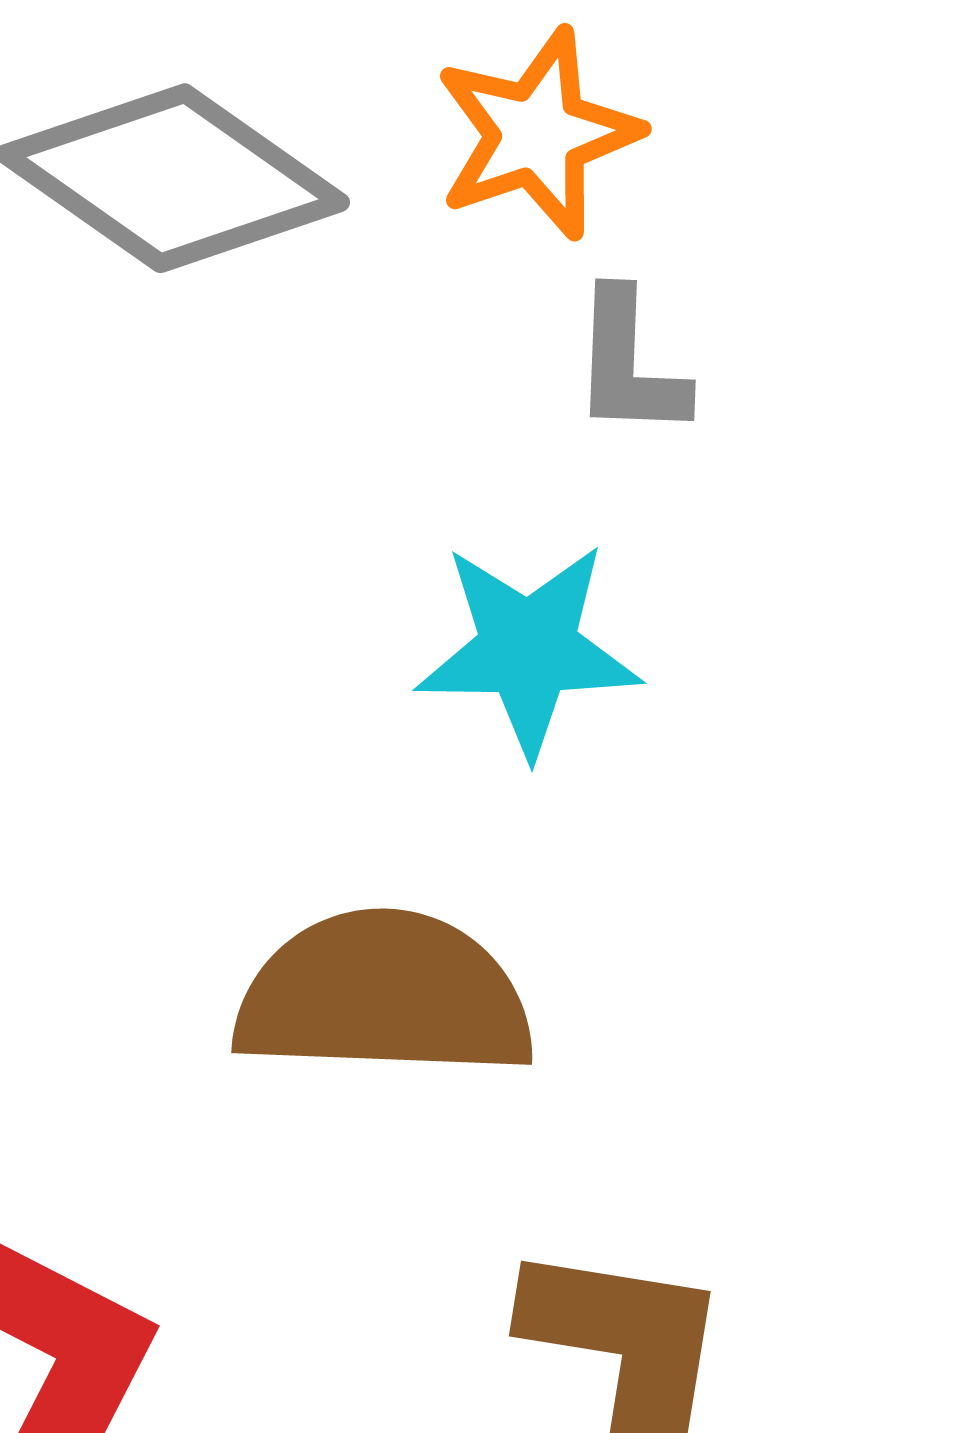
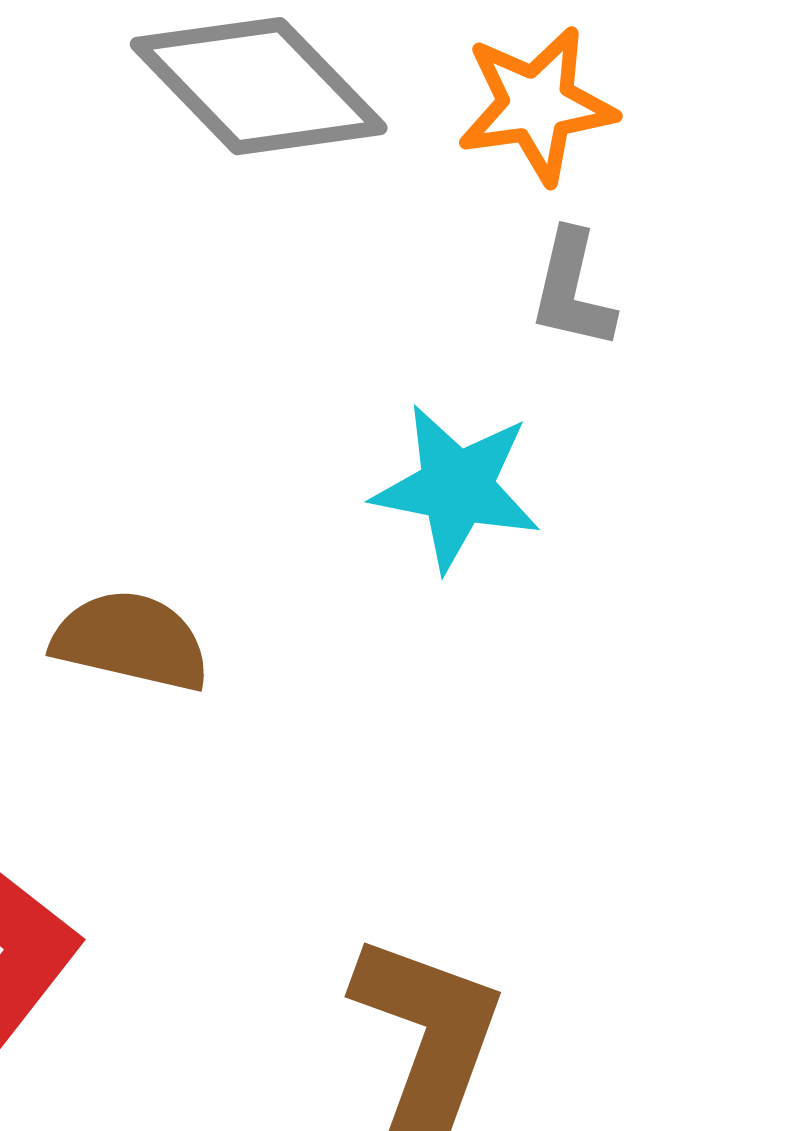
brown semicircle: (384, 995) -> (131, 641), moved, size x0.7

